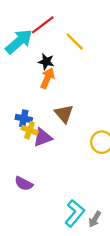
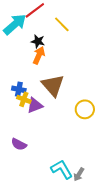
brown triangle: (64, 114) -> (53, 85), size x1.4
cyan L-shape: (75, 213) -> (62, 169), turned -70

